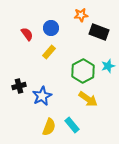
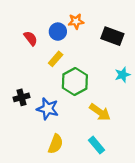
orange star: (81, 15) -> (76, 21), moved
green hexagon: (83, 71) -> (75, 82), moved
blue star: (42, 96) -> (48, 109), turned -30
cyan rectangle: (72, 125) -> (96, 145), moved

